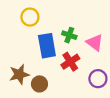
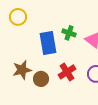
yellow circle: (30, 17) -> (18, 17), moved
red cross: (70, 62) -> (67, 72), moved

